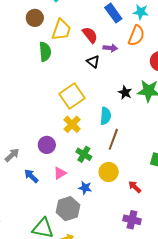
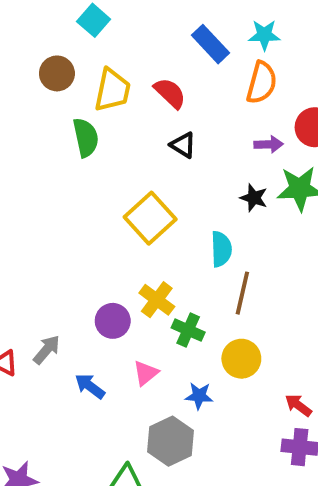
purple arrow: (110, 48) -> (269, 144), moved
yellow cross: (72, 124) -> (157, 300), moved
red arrow: (135, 187) -> (298, 405), moved

